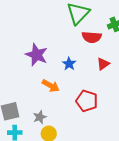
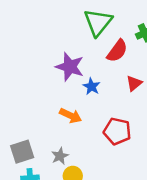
red semicircle: (92, 37) -> (117, 51), turned -54
purple star: (37, 55) -> (70, 67), moved

